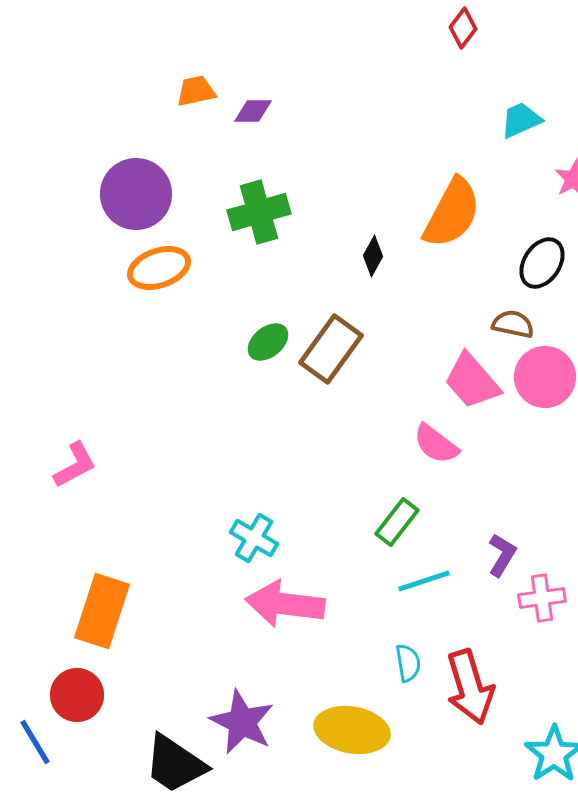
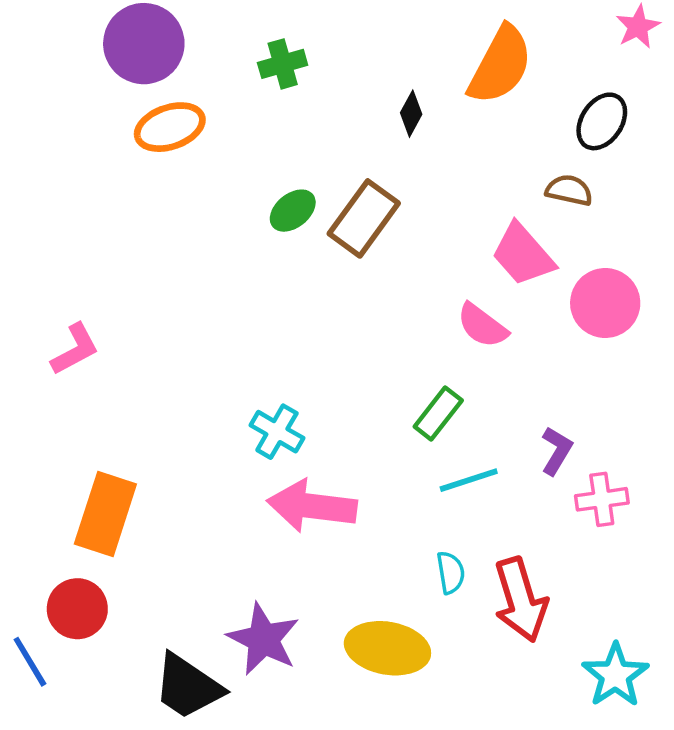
green cross: (259, 212) -> (283, 64), size x0.7
pink circle: (545, 377) -> (605, 303), moved

